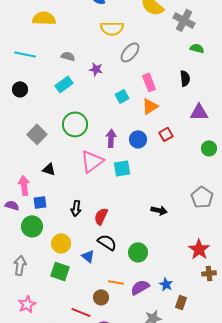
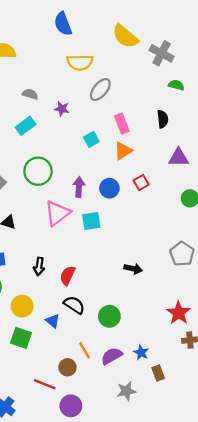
orange line: (116, 282) -> (84, 350), turned 49
brown rectangle: (181, 302) -> (158, 373), turned -40

